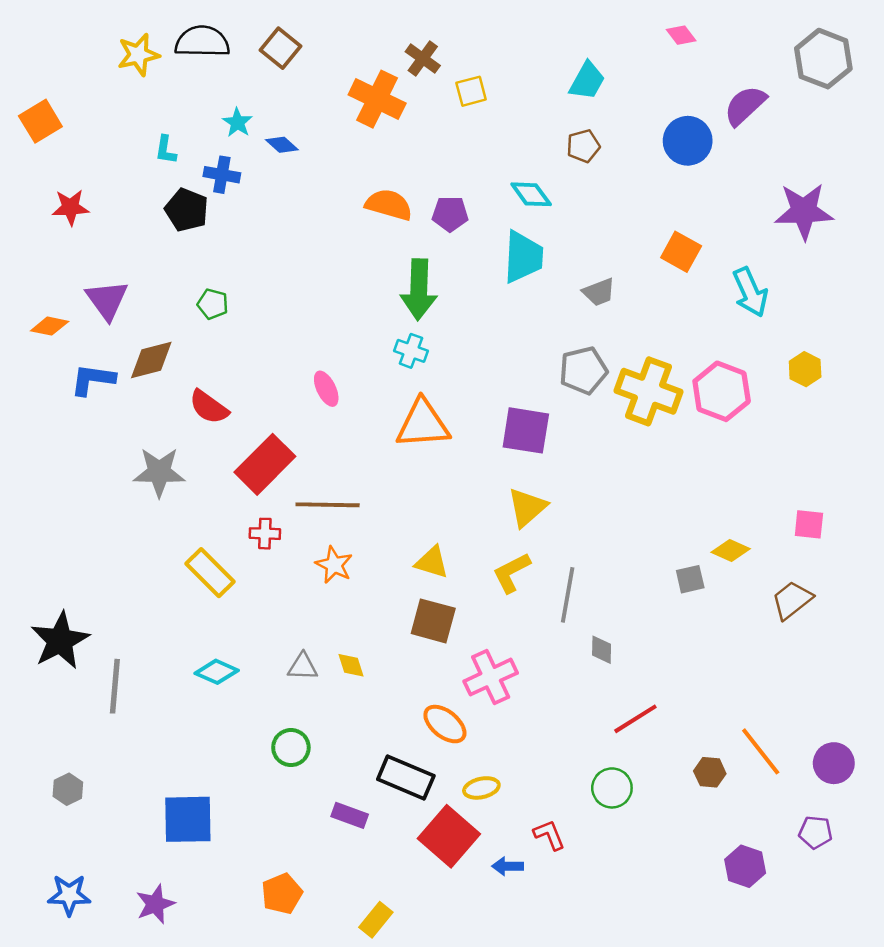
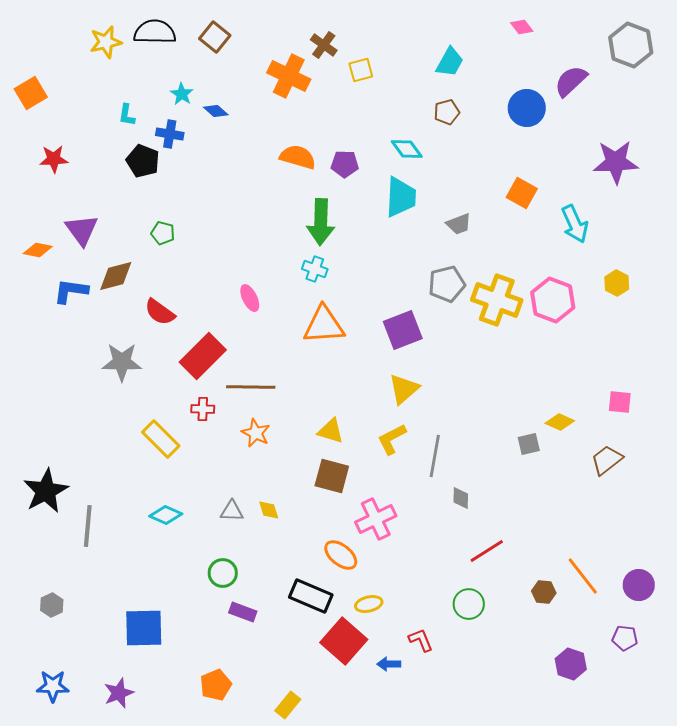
purple square: (526, 430) -> (403, 330), turned -30
purple rectangle: (350, 815) -> (243, 612), moved

